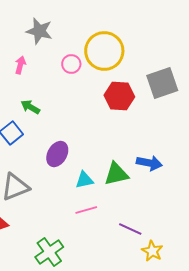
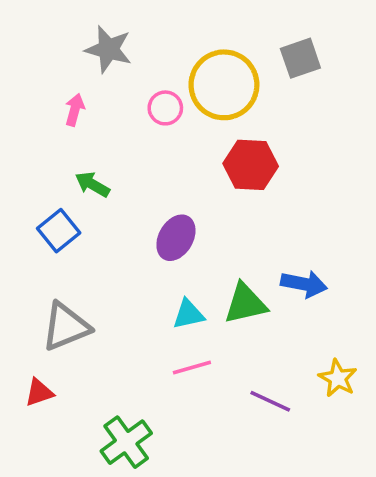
gray square: (162, 83) -> (300, 58), moved, size x0.7
purple ellipse: (57, 154) -> (176, 238), moved
yellow star: (152, 251) -> (338, 378), moved

